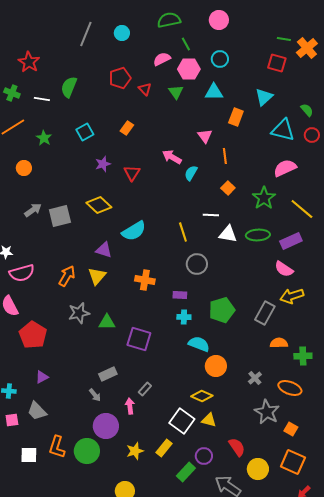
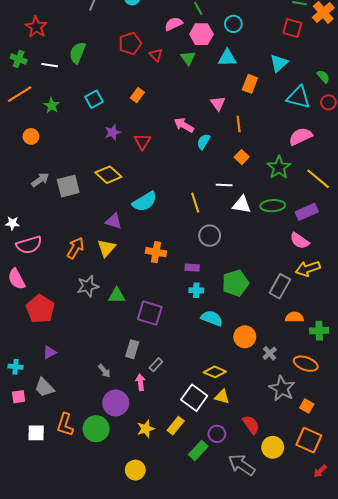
orange circle: (216, 366) -> (245, 337), moved
gray rectangle: (108, 374) -> (132, 349), moved, turned -48

